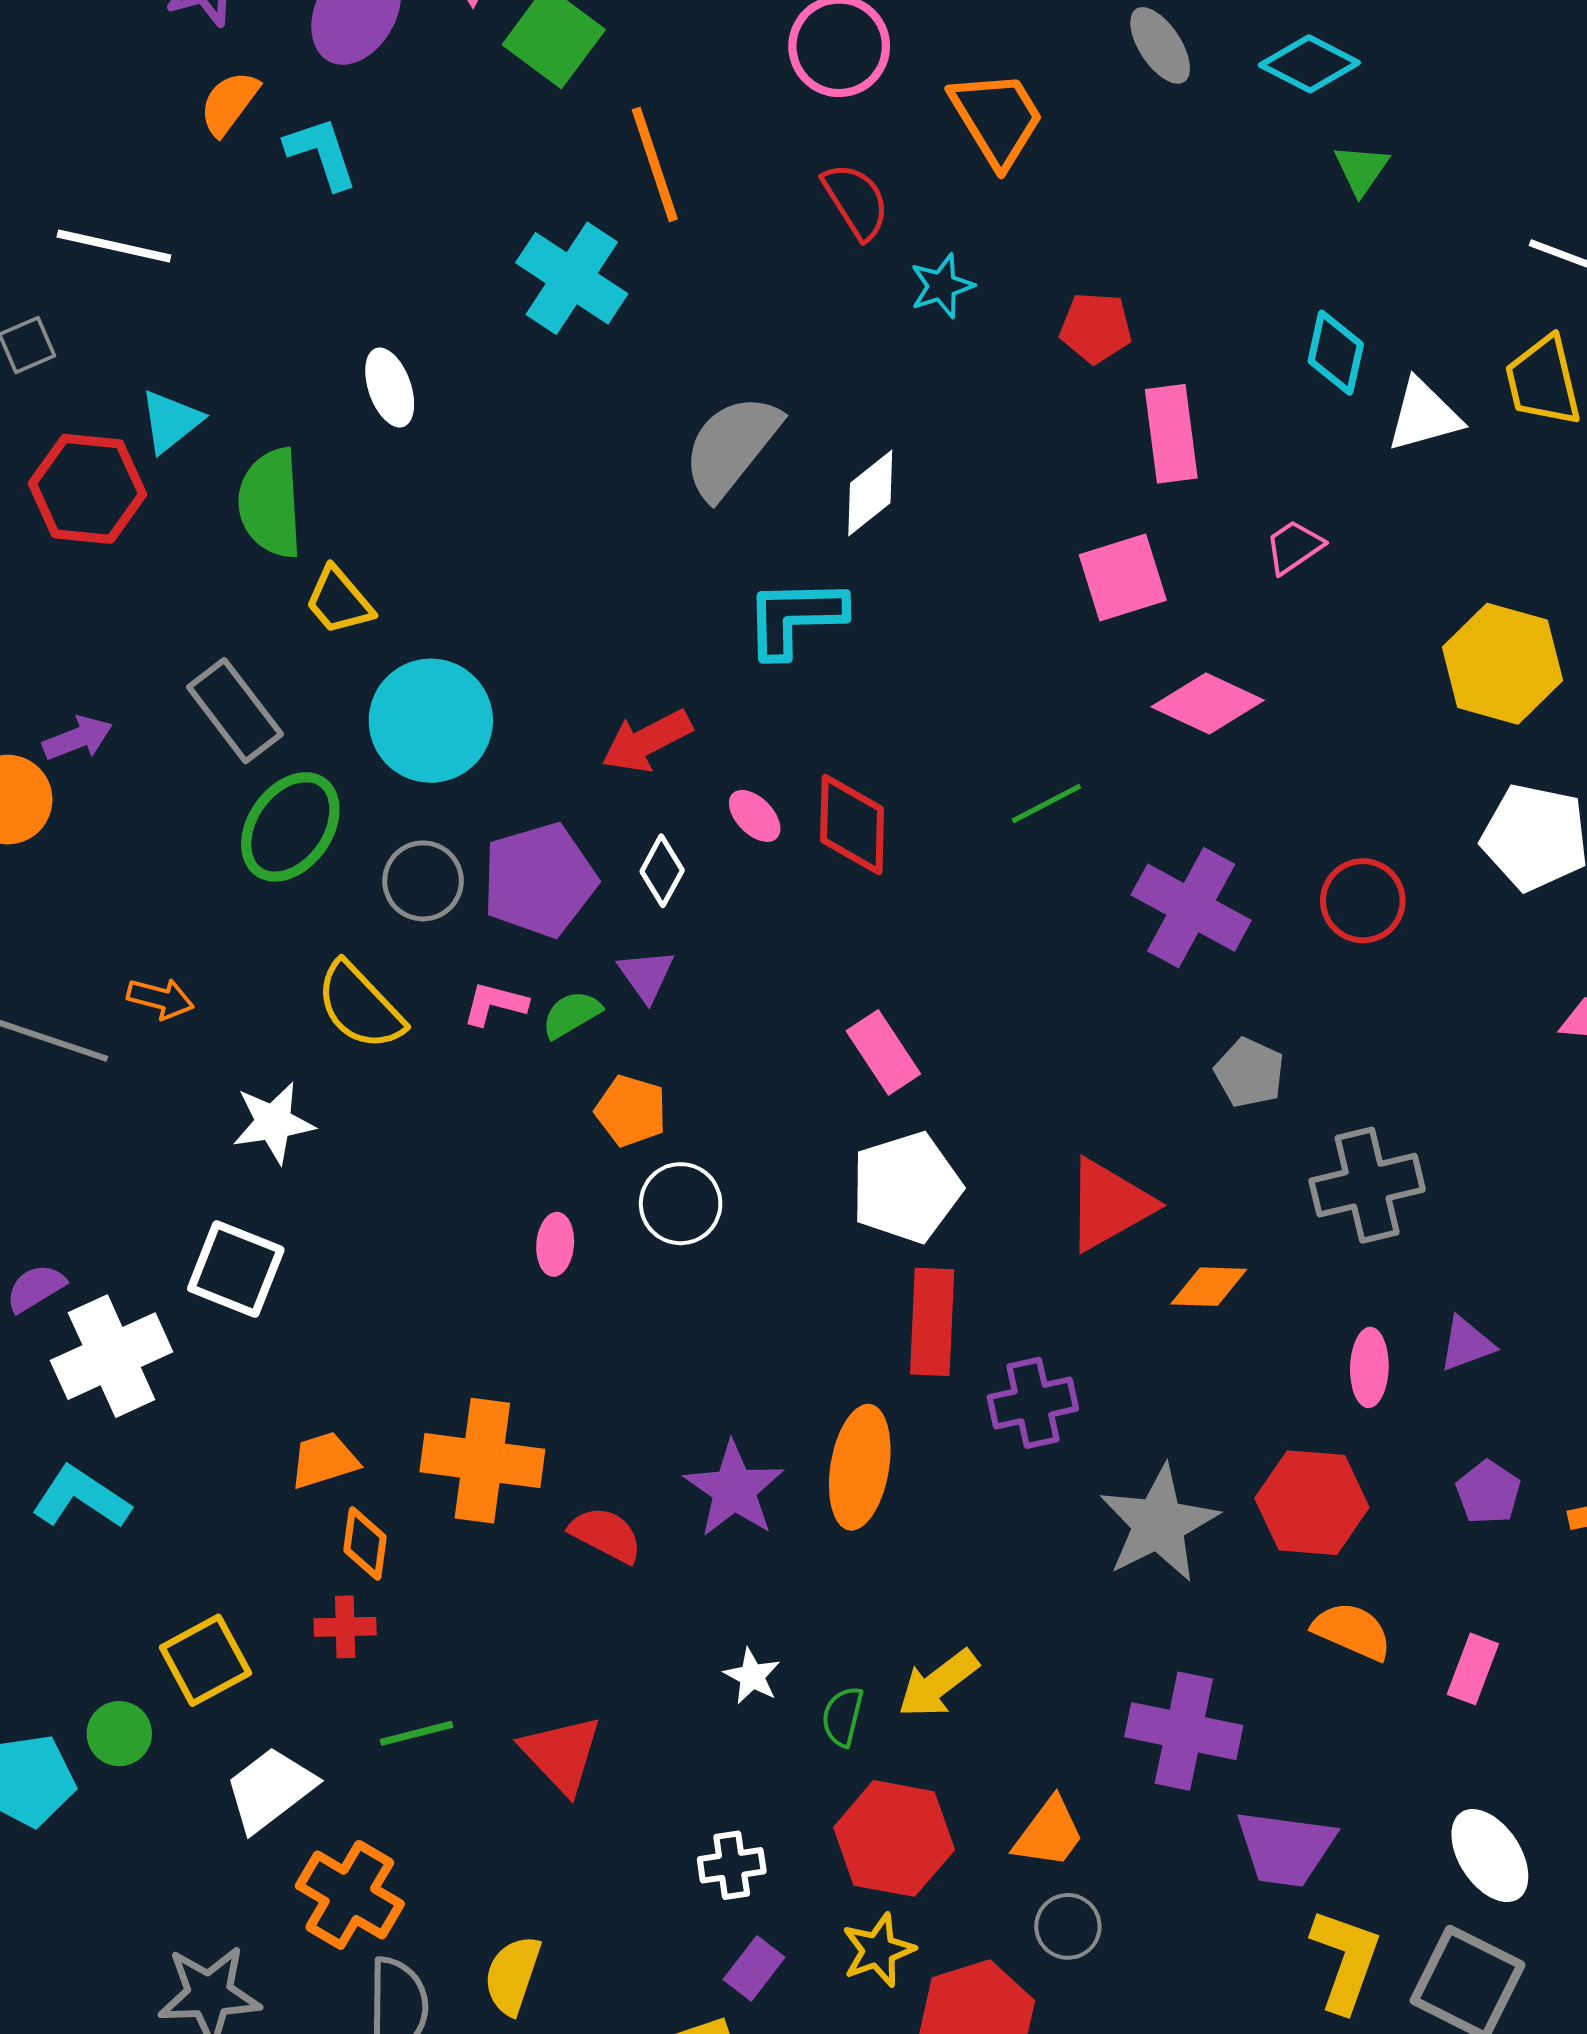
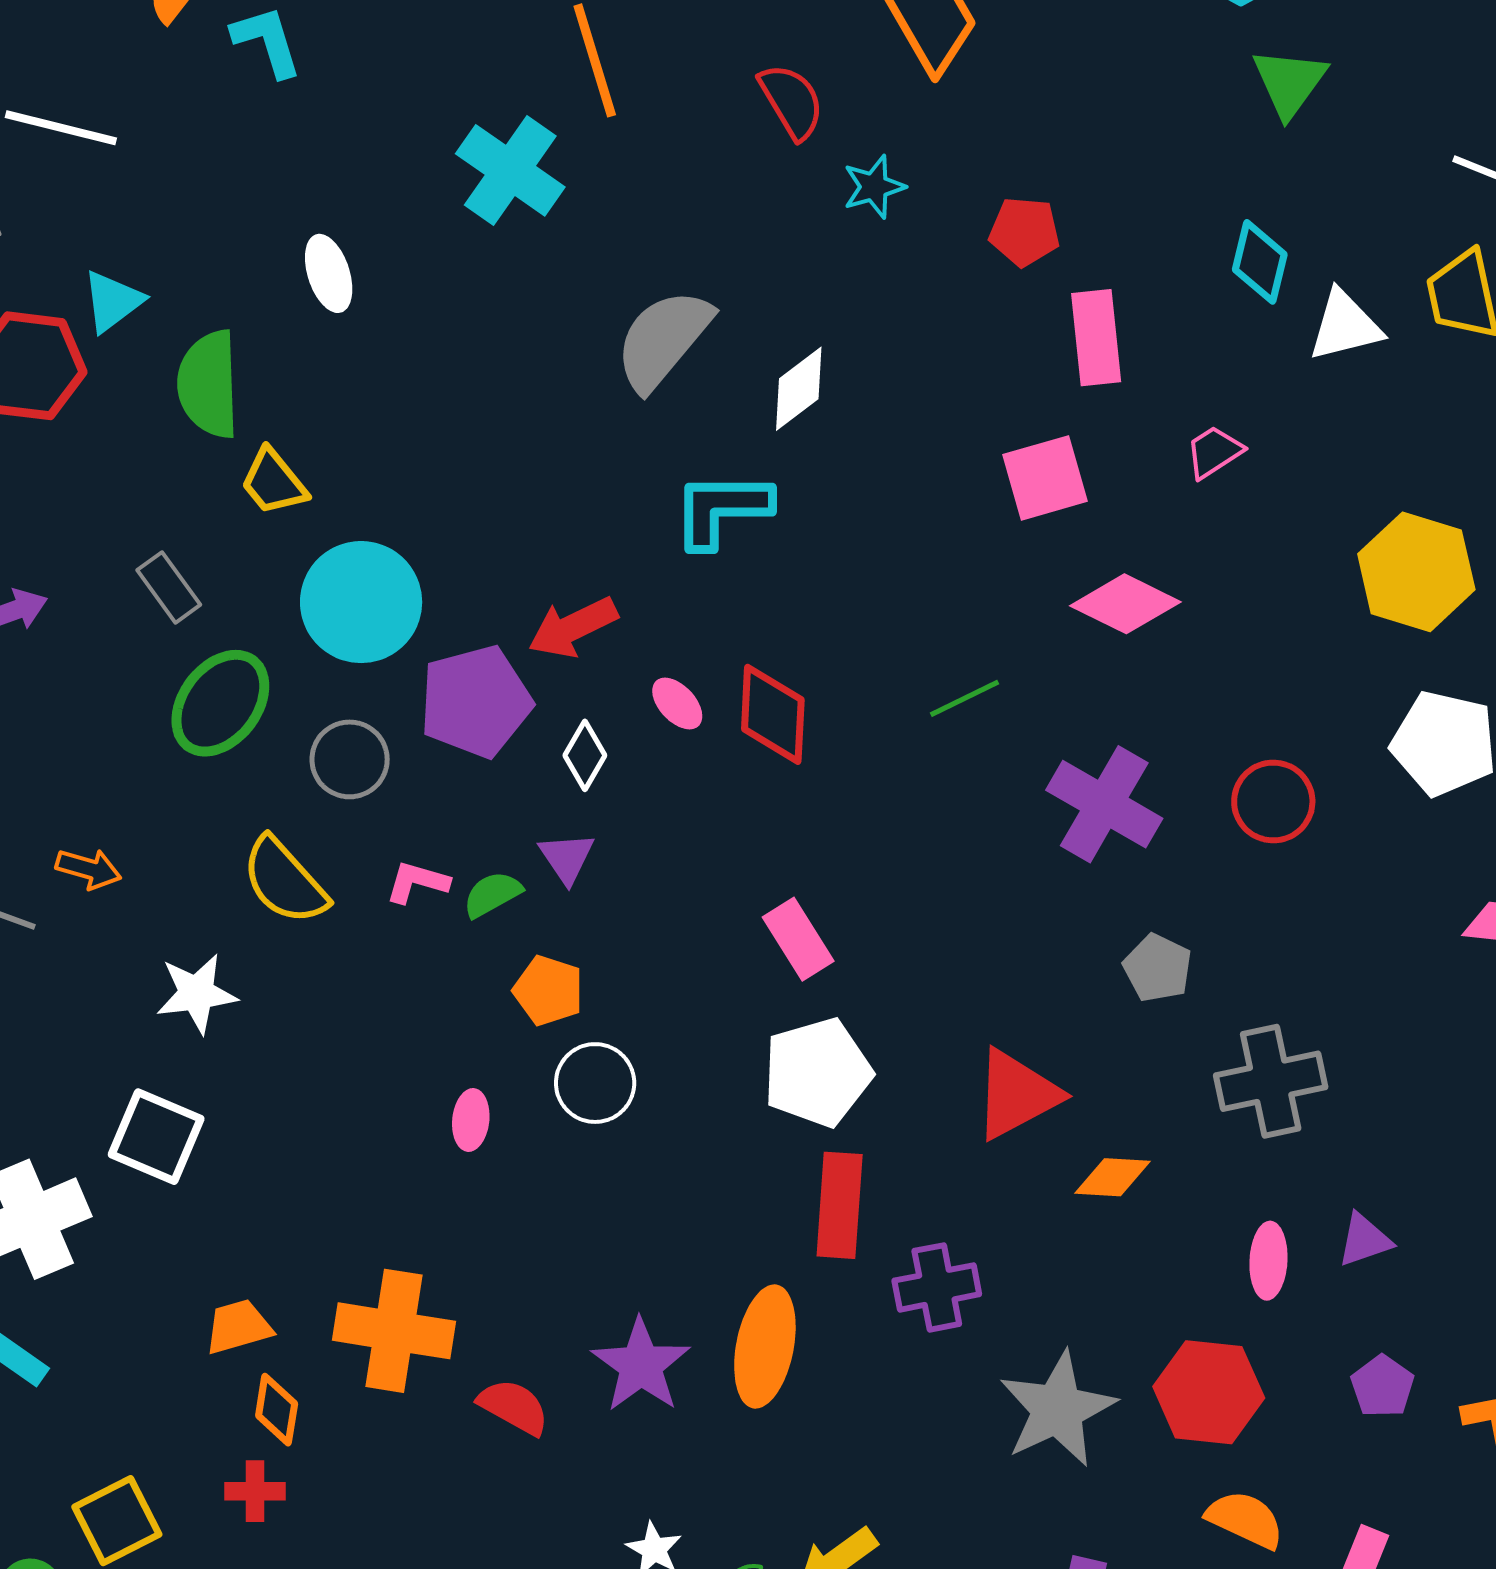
green triangle: (1361, 169) -> (1289, 82), size x1.4
gray rectangle: (235, 711) -> (169, 587), size x0.7
purple pentagon: (539, 880) -> (476, 701), moved

